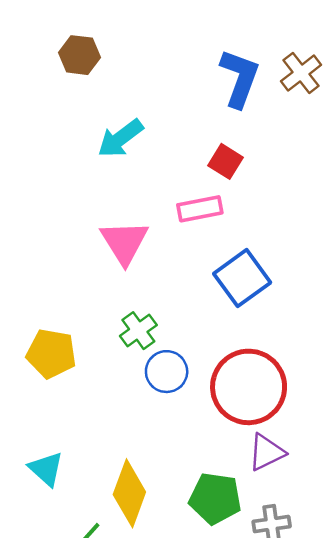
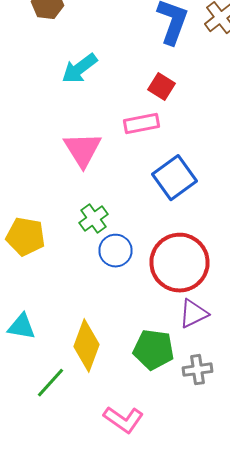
cyan triangle: (46, 469) -> (22, 327), turned -32

